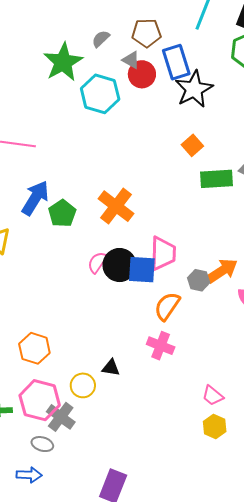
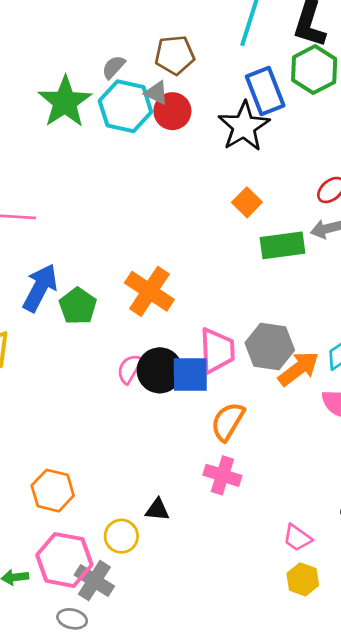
blue rectangle: (176, 62) -> (265, 91), moved
cyan hexagon: (100, 94) -> (125, 106), moved
gray hexagon: (199, 280) -> (270, 347), moved, size x1.6

